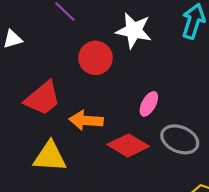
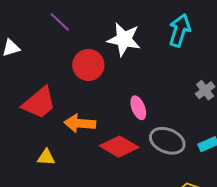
pink ellipse: (149, 104) -> (138, 108), turned -50
yellow triangle: (50, 157) -> (46, 157), size x0.6

